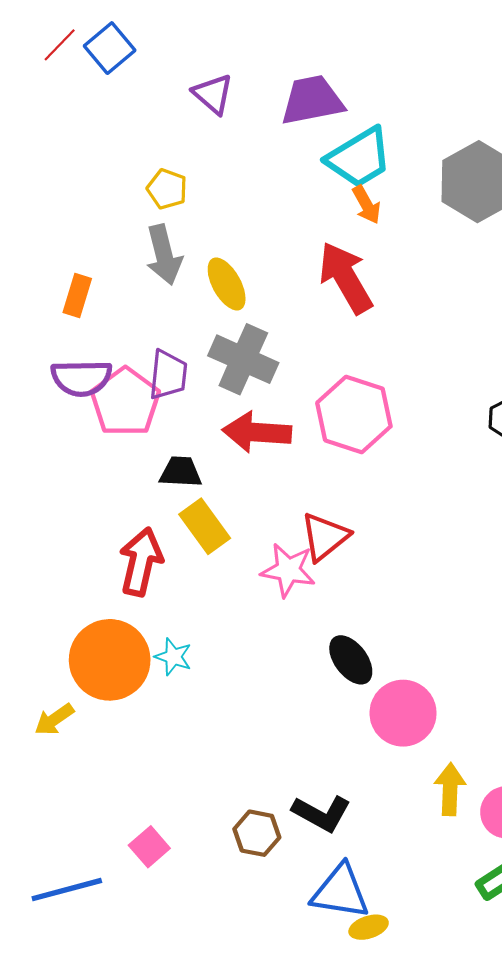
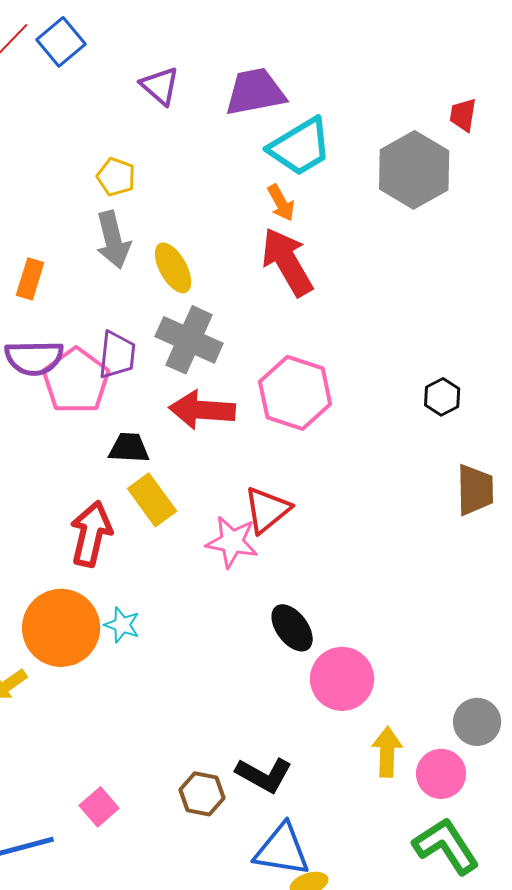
orange arrow: (366, 205) -> (281, 203), moved

